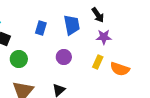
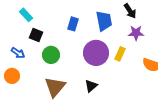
purple circle: (64, 57) -> (96, 53), size x1.6
yellow rectangle: (98, 62) -> (120, 54), moved

